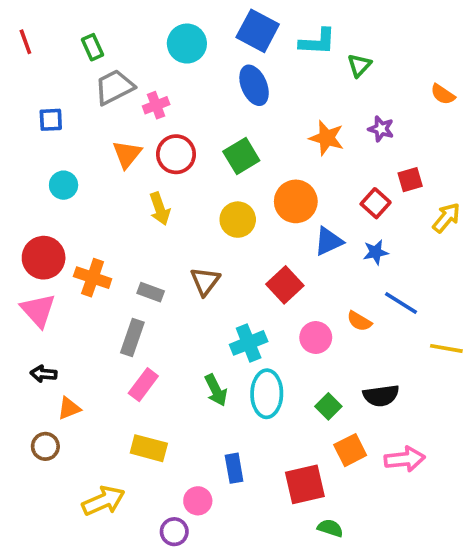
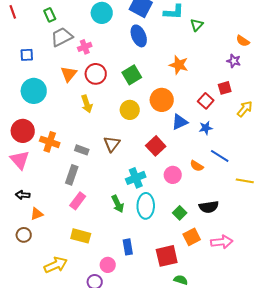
purple star: (381, 129) -> (234, 61), moved
cyan circle: (64, 185) -> (34, 91), size x1.6

